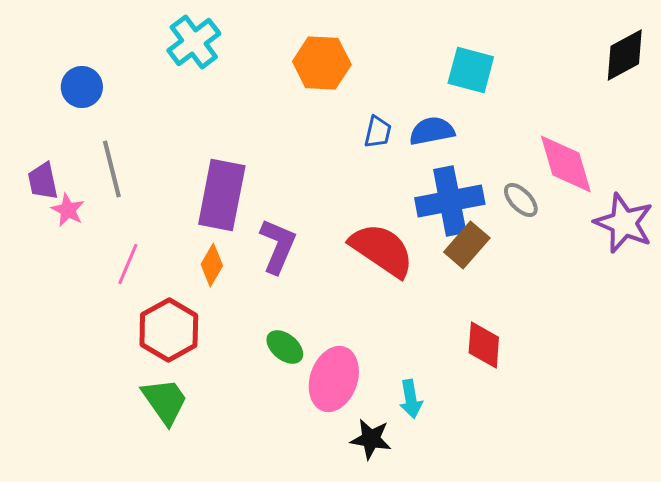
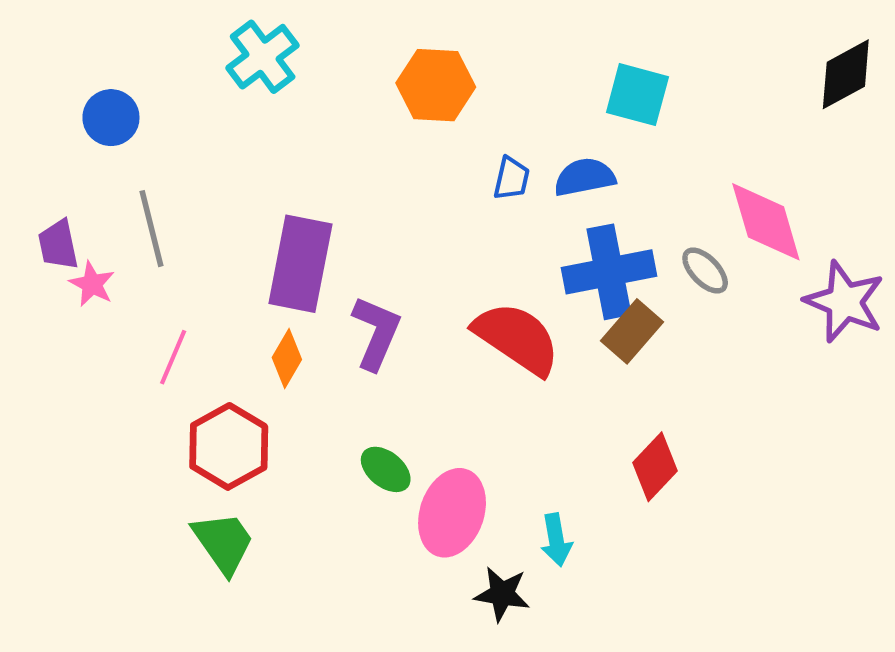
red diamond: (484, 345) -> (655, 467), turned 39

